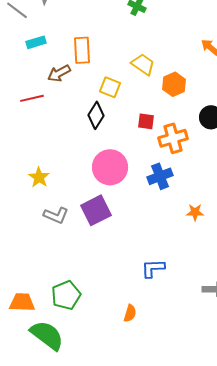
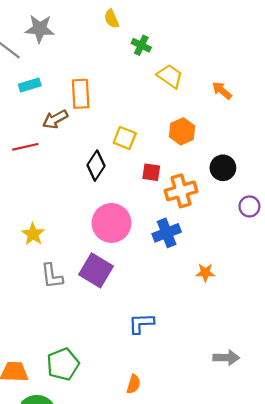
yellow trapezoid: (143, 64) -> (170, 76), moved
yellow square: (110, 87) -> (125, 138), moved
purple square: (96, 210) -> (96, 270), turned -32
gray L-shape: (56, 215) -> (52, 276), turned 60
blue L-shape: (153, 268) -> (141, 323), moved

